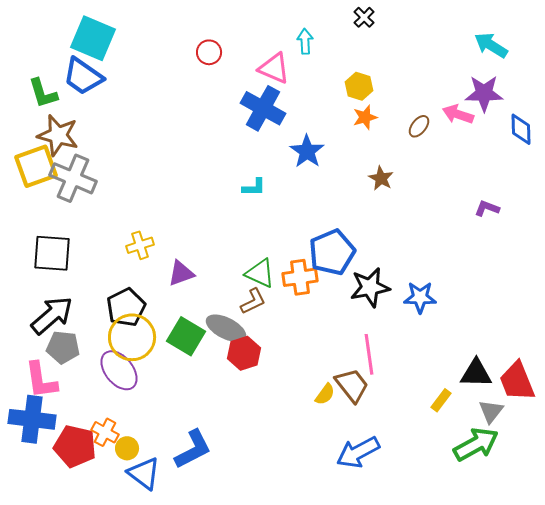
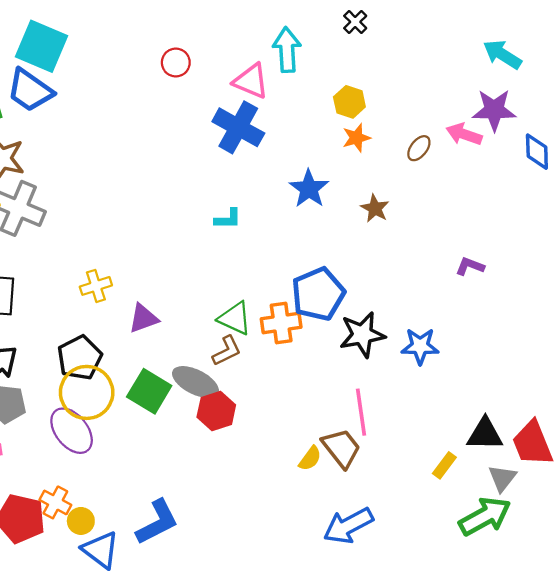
cyan arrow: (305, 41) -> (287, 50), size x1.5
blue star: (307, 151) -> (309, 189), moved
purple L-shape: (487, 208) -> (470, 266), moved

